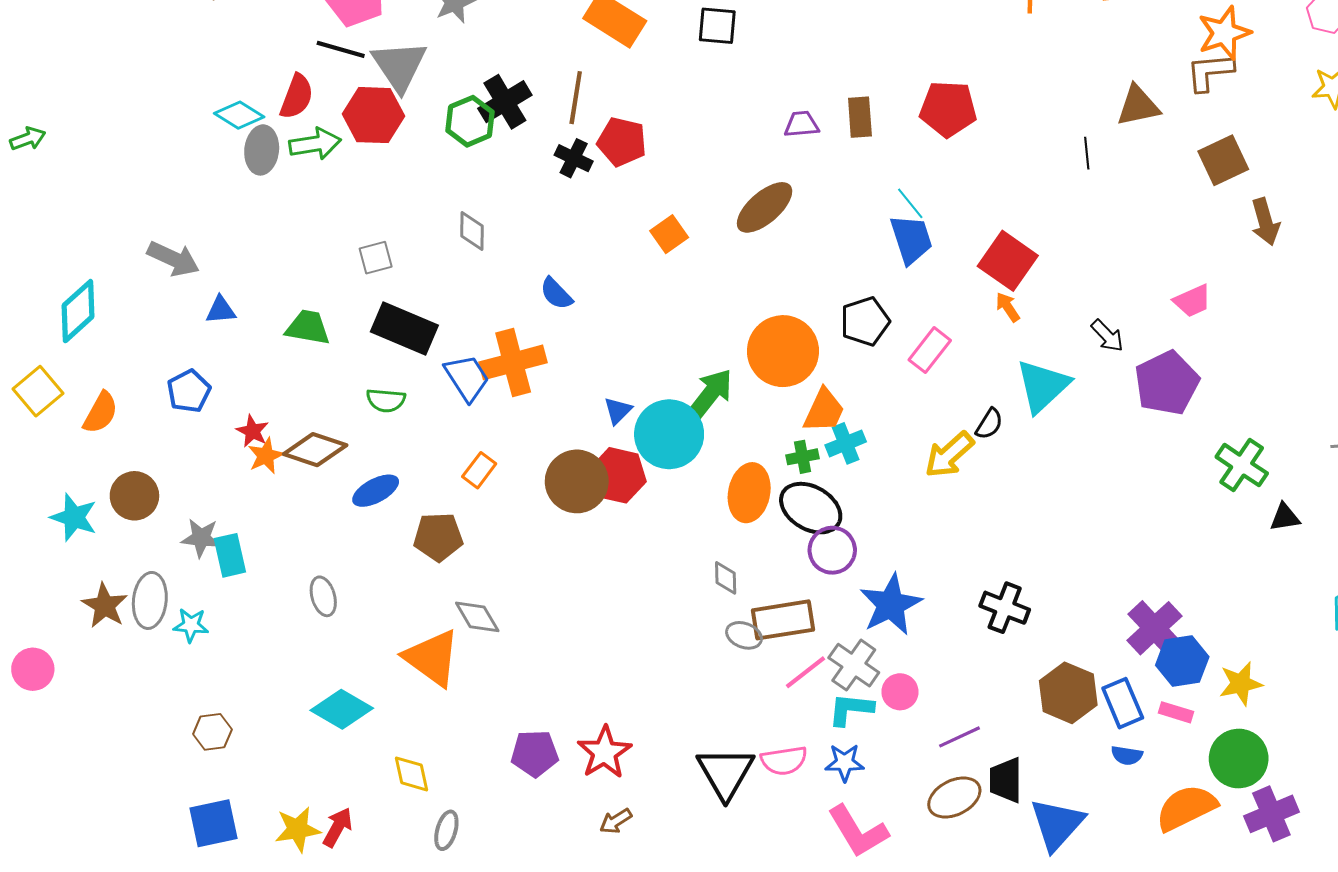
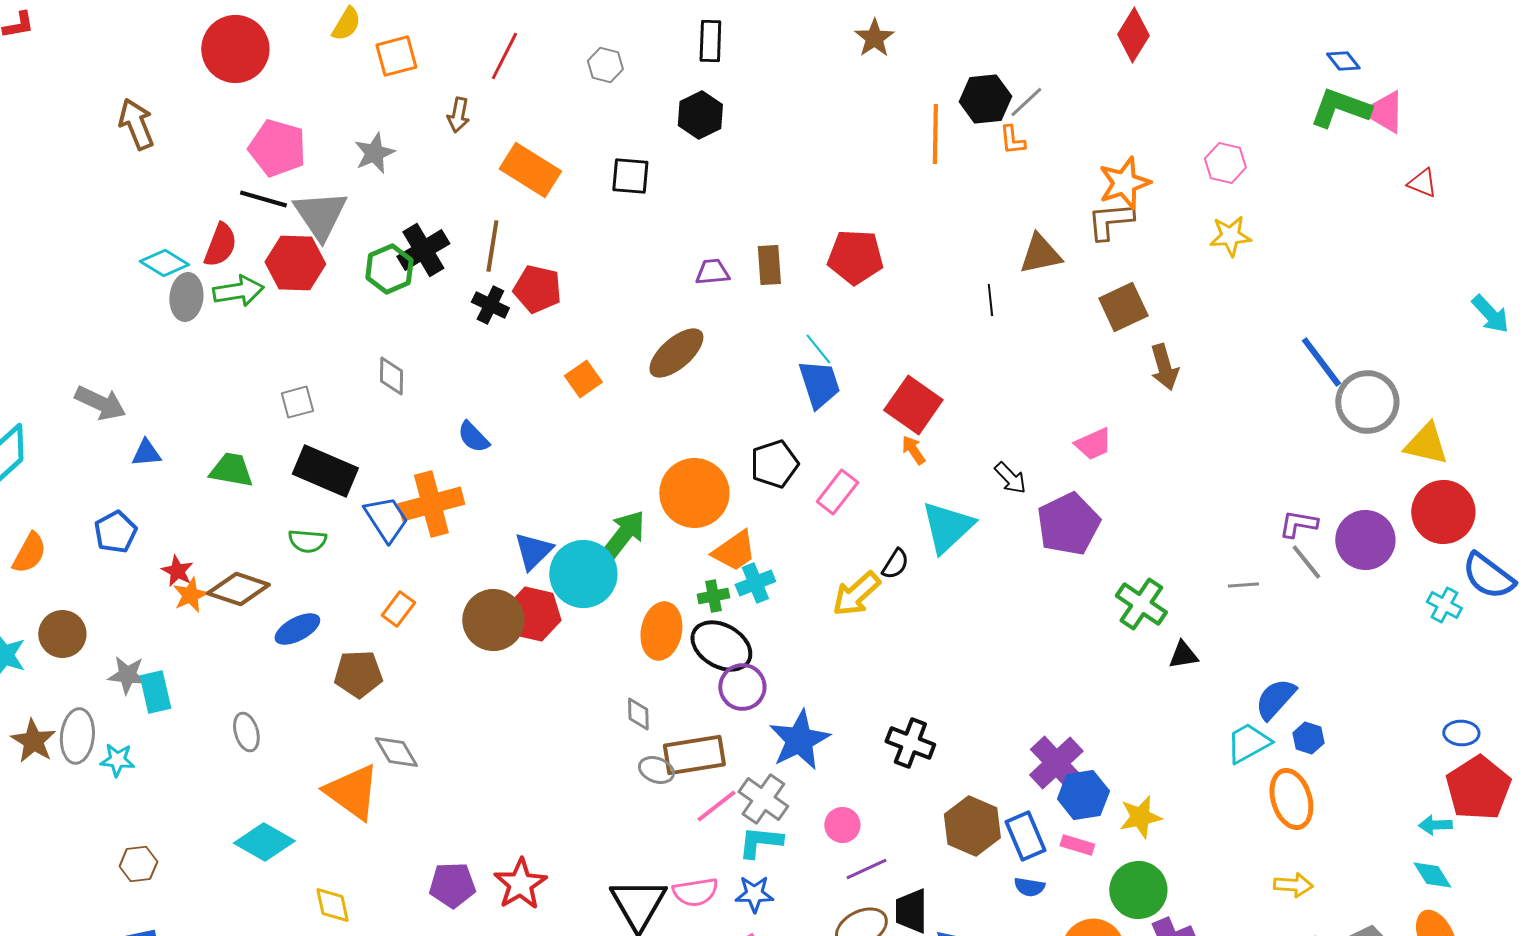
blue triangle: (618, 411) -> (533, 551), size x1.4
orange trapezoid: (824, 411) -> (734, 551), turned 30
pink circle: (900, 692) -> (842, 825), moved

